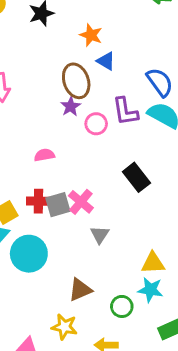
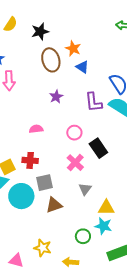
brown ellipse: (76, 81) -> (51, 60), moved
pink circle: (96, 124) -> (74, 133), moved
pink cross: (81, 202) -> (75, 163), moved
gray square: (58, 205) -> (45, 183), moved
gray triangle: (100, 235) -> (85, 189), moved
brown triangle: (80, 290) -> (54, 205), moved

